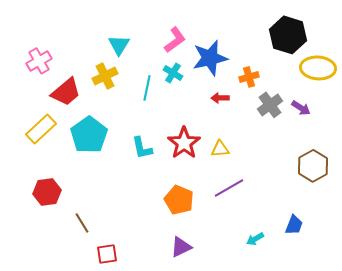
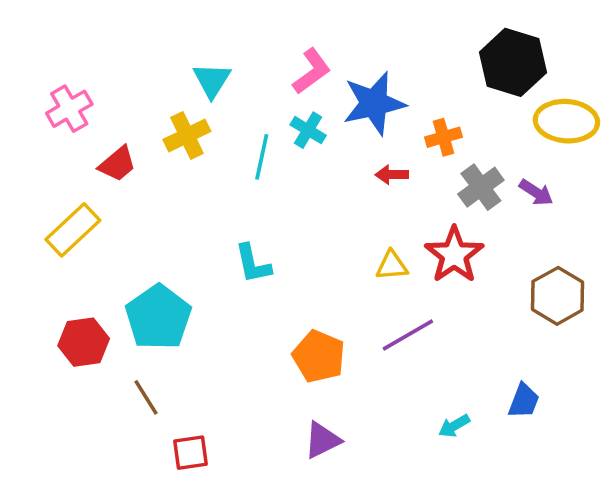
red trapezoid: (66, 92) -> (117, 164), size x0.7
cyan pentagon: (89, 135) -> (158, 317), moved
red star: (184, 143) -> (454, 255), moved

